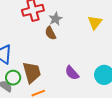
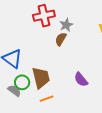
brown semicircle: (50, 33) -> (61, 39), turned 56

